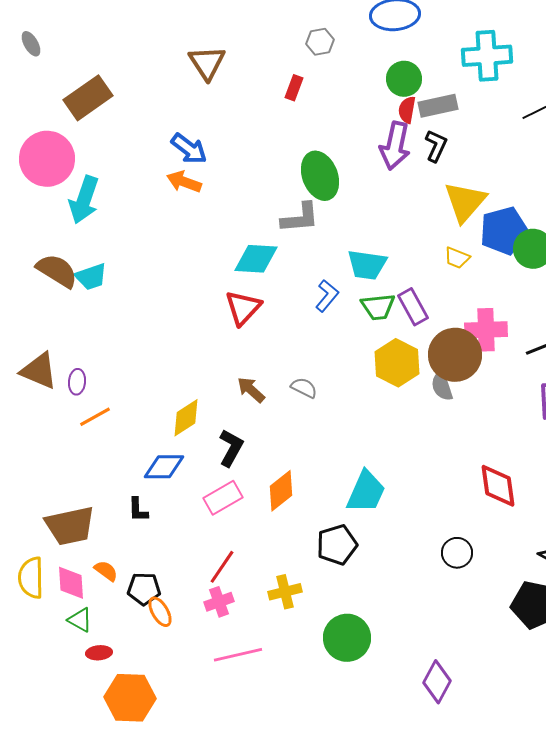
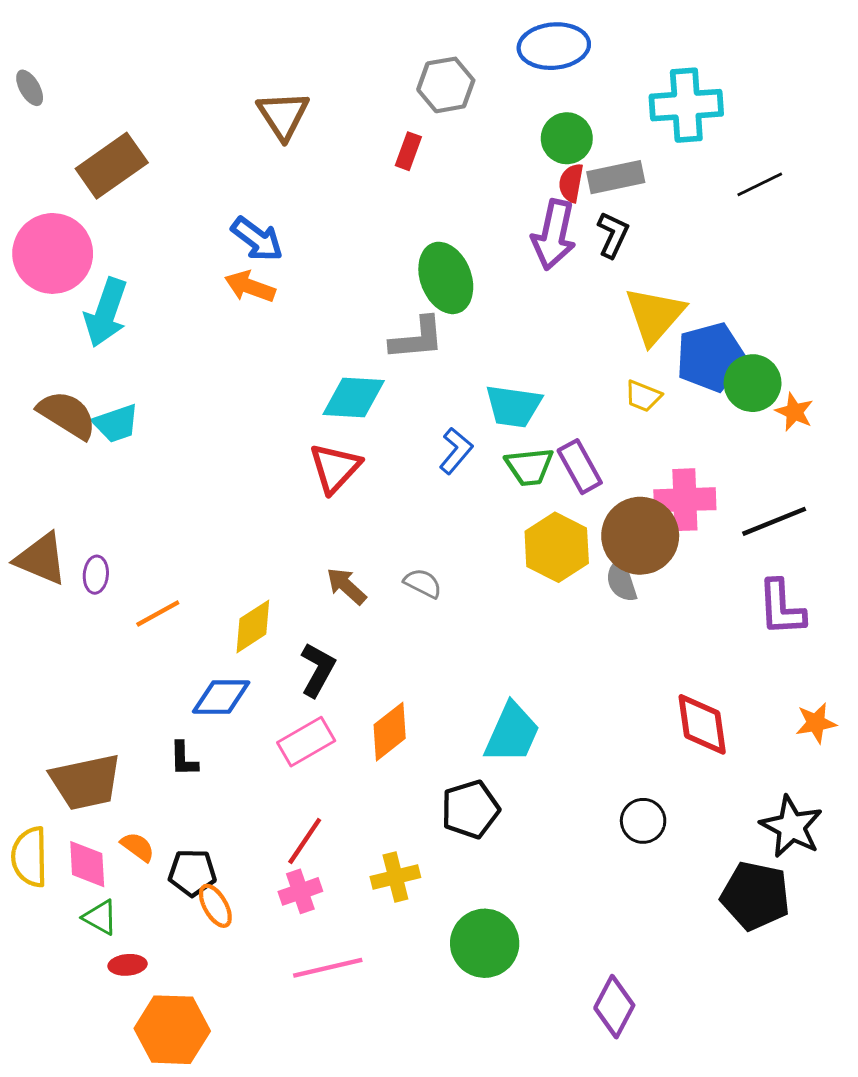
gray hexagon: (320, 42) -> (446, 85), size x1.4
orange line: (95, 417) -> (158, 613), moved

